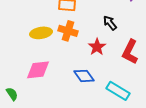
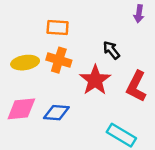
red star: (97, 47) -> (95, 80), size x1.4
blue diamond: (84, 76) -> (56, 113), moved, turned -50

